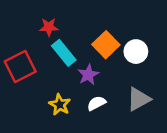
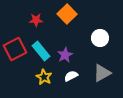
orange square: (106, 45) -> (67, 14), moved
cyan rectangle: (64, 53) -> (41, 51), moved

